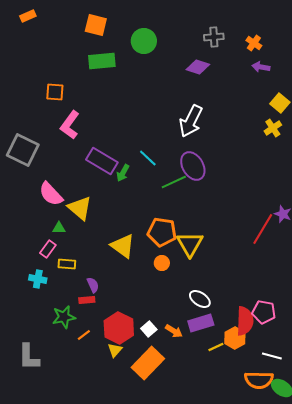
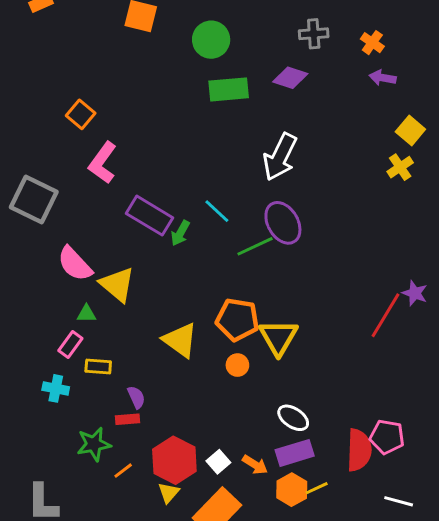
green rectangle: (102, 61) -> (229, 89), moved
orange square: (55, 92) -> (81, 114), turned 36
orange hexagon: (235, 338) -> (292, 490), moved

